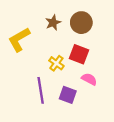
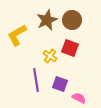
brown star: (53, 23) -> (47, 20), size x1.5
pink semicircle: (89, 79) -> (79, 98), moved

